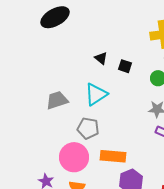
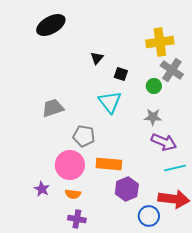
black triangle: (101, 58) -> (97, 58), moved, turned 32
cyan triangle: (96, 94) -> (110, 102), moved, turned -35

